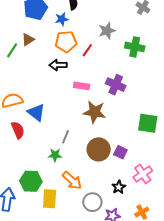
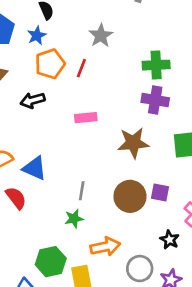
green cross: (135, 47) -> (156, 65), moved
black arrow: (58, 65) -> (33, 100), moved
purple cross: (116, 85) -> (155, 100), moved
brown star: (94, 112) -> (133, 143), moved
orange arrow: (72, 180) -> (105, 247), turned -40

